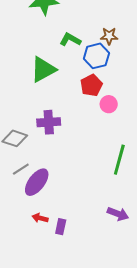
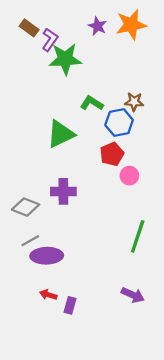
purple ellipse: (37, 182) -> (47, 256), turned 48

